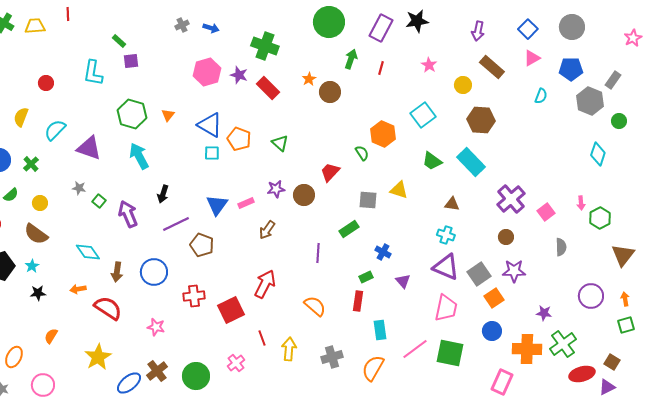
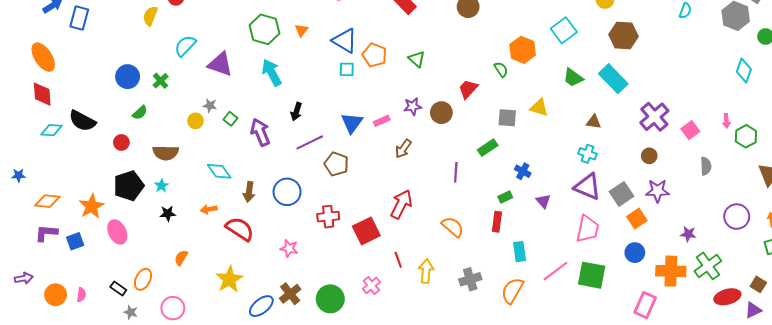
yellow semicircle: (21, 117) -> (150, 16), moved
yellow circle: (40, 203) -> (195, 121), moved
brown semicircle: (36, 234) -> (166, 153), turned -35

